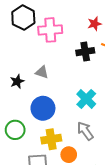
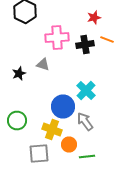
pink cross: (50, 30) -> (57, 38), moved
blue circle: (43, 108) -> (63, 106), moved
yellow cross: (51, 139) -> (52, 130), turned 30

